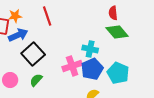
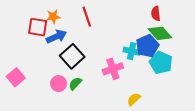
blue pentagon: (92, 69) -> (147, 46), moved
cyan pentagon: (118, 73) -> (161, 63), moved
pink circle: (10, 80) -> (59, 84), moved

